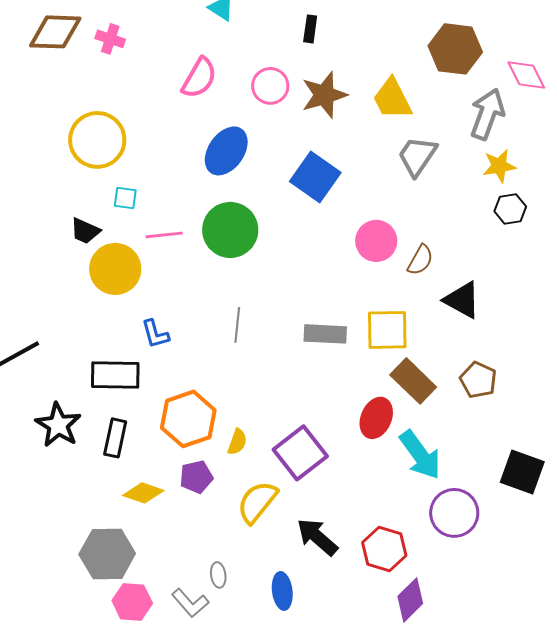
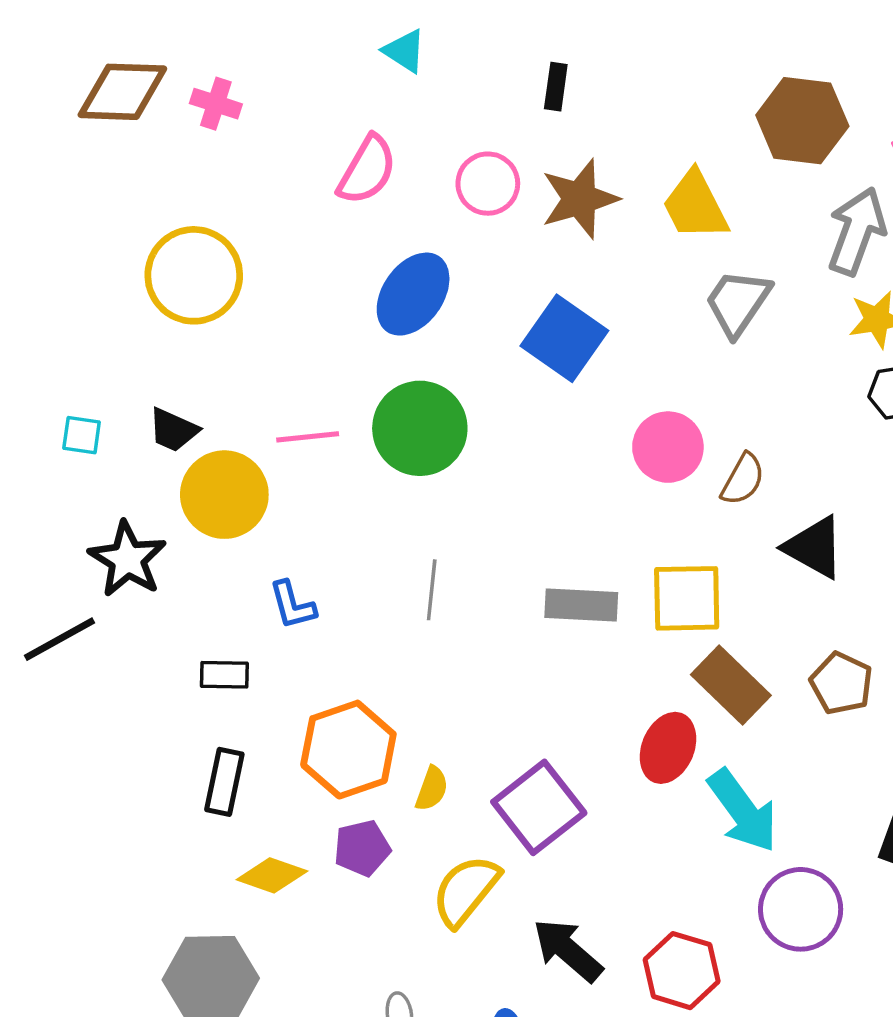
cyan square: (125, 198) -> (82, 435), moved
black rectangle: (115, 375) -> (224, 675), size x0.6
black star: (58, 425) -> (127, 559), moved

